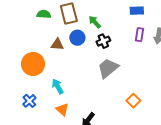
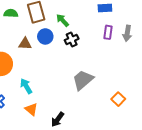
gray trapezoid: (108, 68) -> (83, 80), moved
orange square: (133, 101) -> (118, 99), moved

